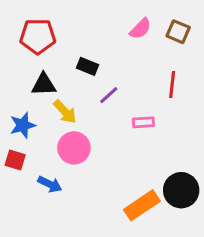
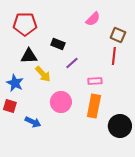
brown square: (178, 32) -> (118, 35), moved
blue star: (23, 125) -> (15, 83), turned -30
pink circle: (74, 148) -> (61, 102), moved
orange rectangle: (142, 205) -> (94, 106), moved, turned -45

